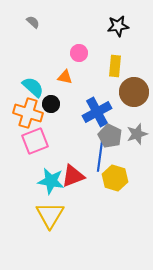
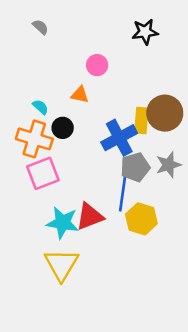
yellow rectangle: (115, 66) -> (141, 120), moved
cyan semicircle: (33, 87) -> (40, 107), size x0.6
gray pentagon: (110, 136) -> (135, 167), turned 30

